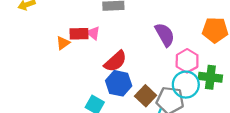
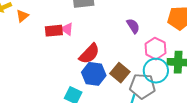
purple semicircle: (165, 35) -> (133, 26), size x0.7
orange triangle: (63, 43) -> (22, 16), moved
brown square: (146, 96) -> (120, 73), moved

